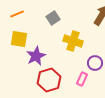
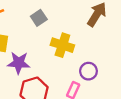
purple star: (36, 56) -> (19, 63), turned 30

